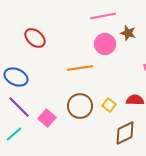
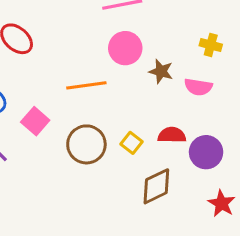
brown star: (128, 33) -> (161, 71), moved
pink square: (47, 118) -> (35, 121), moved

